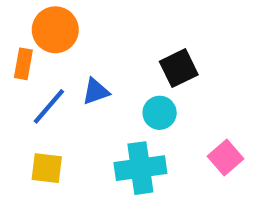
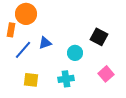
black square: (179, 68) -> (99, 37), moved, turned -36
yellow square: (47, 168) -> (31, 80), moved
cyan cross: (140, 168) -> (66, 79), size x0.7

